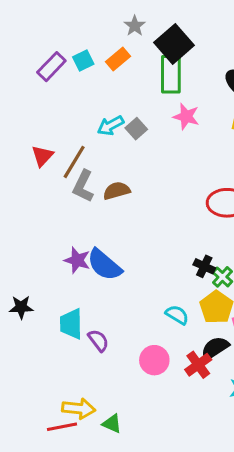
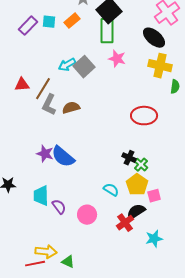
cyan square: (83, 61) -> (49, 22), turned 32
gray square: (136, 129) -> (84, 67), size x1.5
red triangle: (42, 156) -> (22, 85), turned 42
pink circle: (154, 360) -> (87, 215), moved

